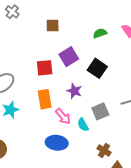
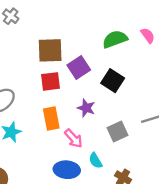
brown square: (53, 26) -> (50, 50), moved, size x1.6
green semicircle: (100, 33) -> (115, 39), size x1.5
cyan semicircle: (83, 125) -> (95, 161), moved

